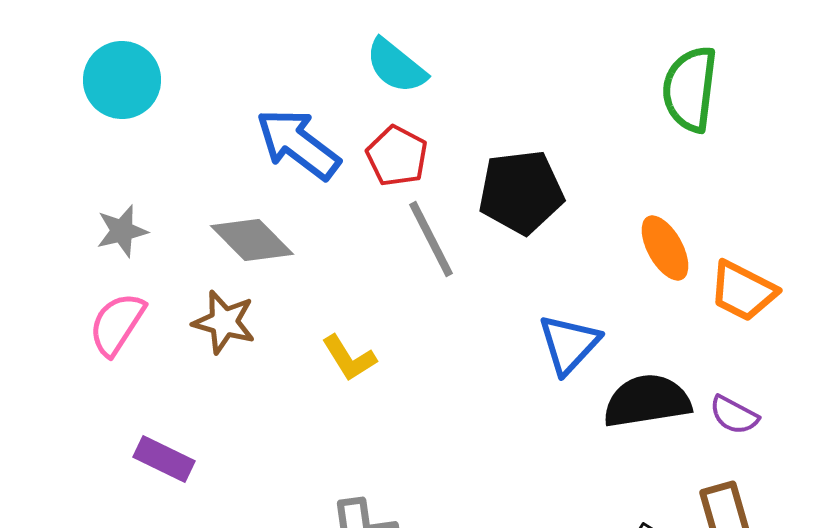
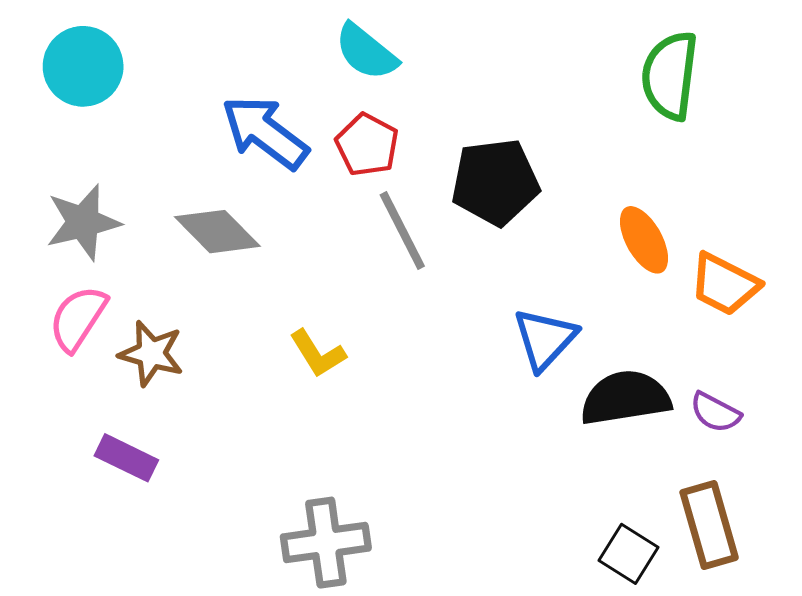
gray star: (122, 231) -> (83, 222), size x1.4
brown star: (224, 322) -> (151, 353), moved

